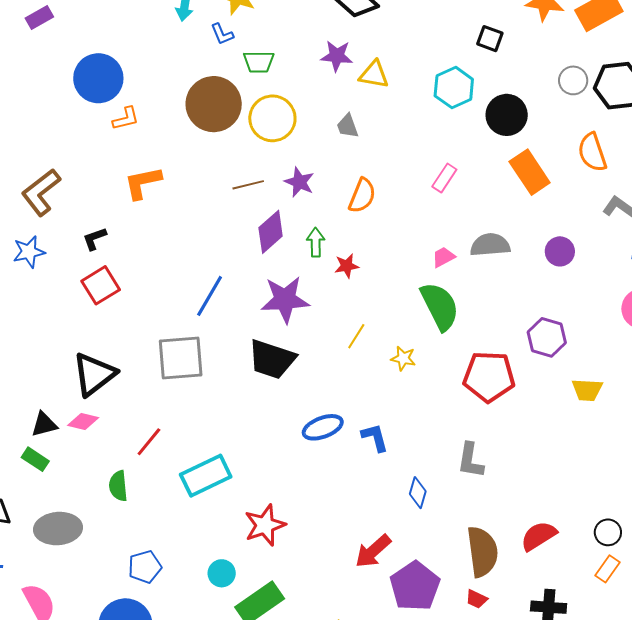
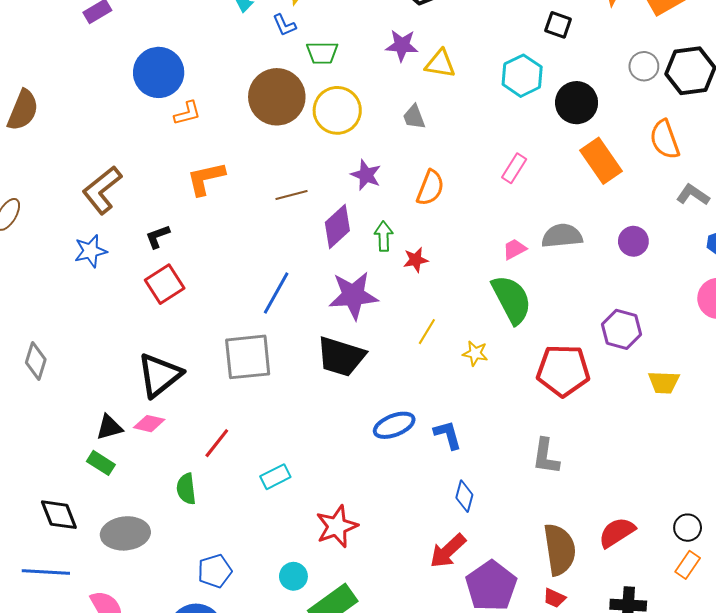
brown line: (248, 185) -> (292, 195), moved
cyan rectangle: (206, 476) -> (275, 477), size x0.6
blue diamond: (418, 493) -> (464, 496), moved

